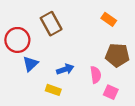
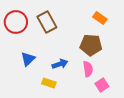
red circle: (17, 40) -> (16, 22), moved
brown pentagon: (117, 55) -> (91, 45), moved
pink square: (111, 92) -> (102, 85), turned 32

